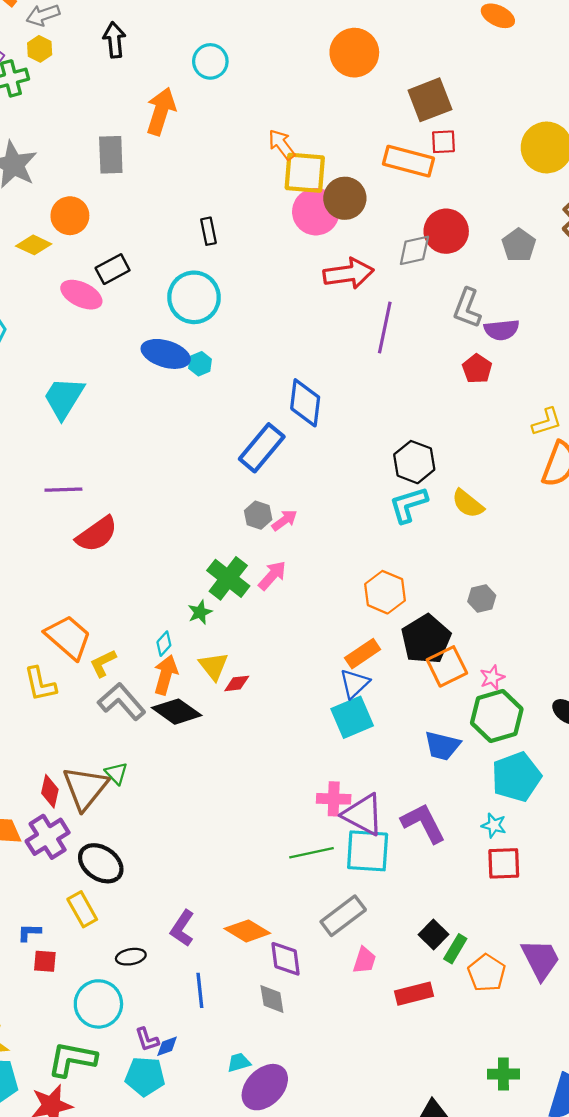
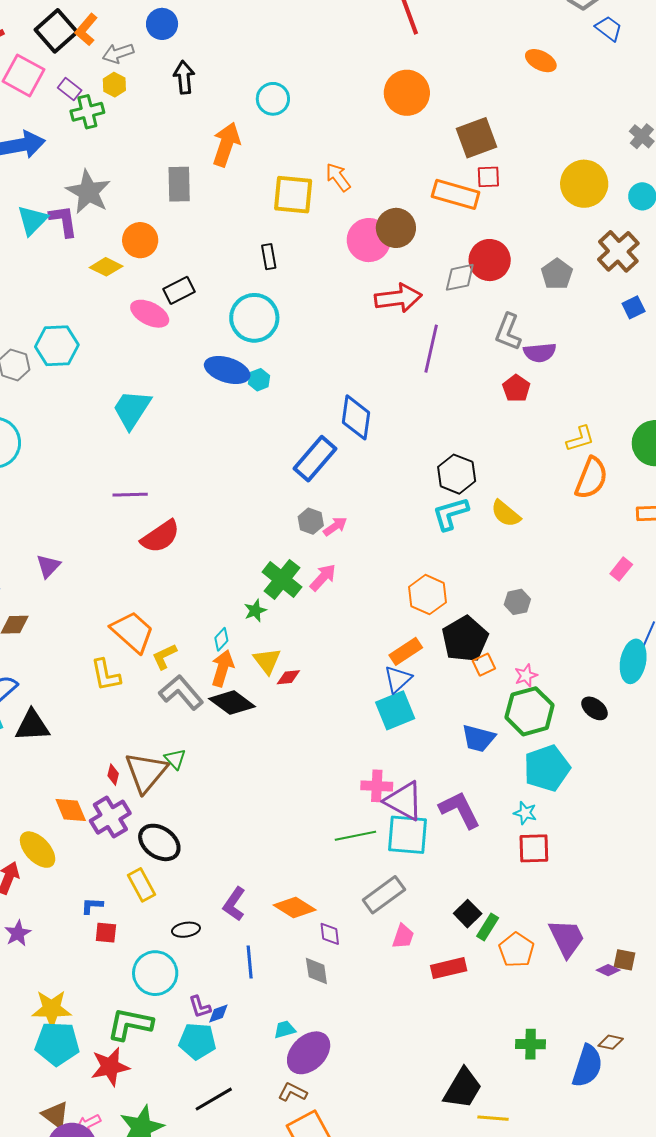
yellow square: (305, 173) -> (293, 195), moved
orange square: (447, 666) -> (484, 665), size x0.6
red diamond: (50, 791) -> (113, 775), size x0.7
purple diamond: (286, 959) -> (330, 934), size x0.7

